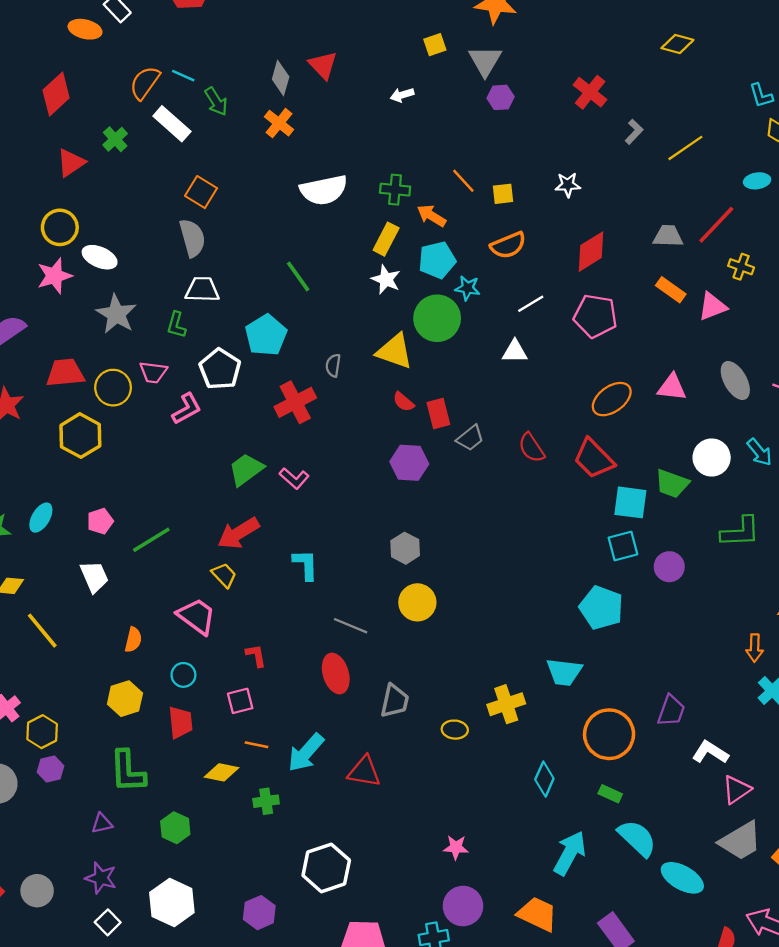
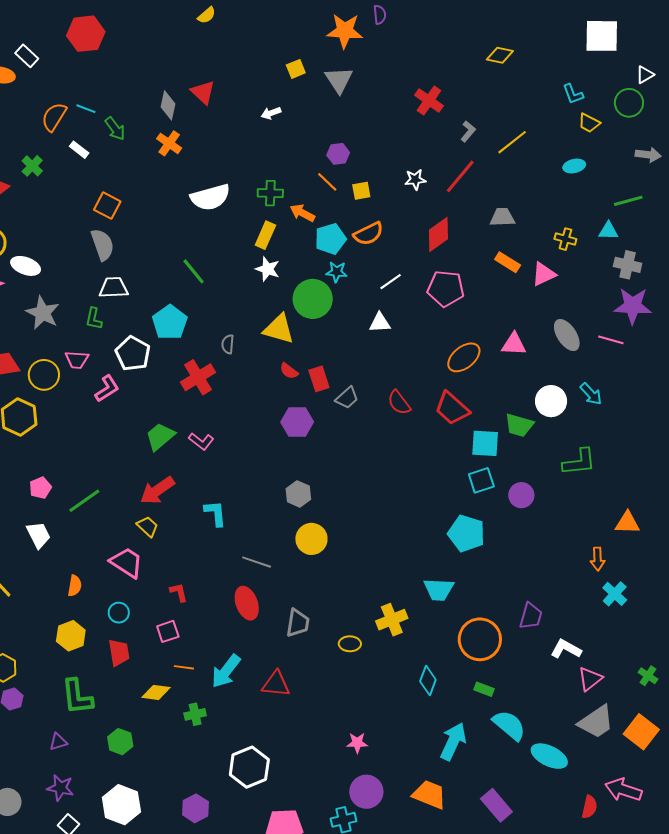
purple hexagon: (501, 97) -> (338, 154), moved
white rectangle: (172, 124) -> (79, 150), size x0.6
red line: (716, 225) -> (460, 176), moved
cyan pentagon: (437, 260) -> (330, 239), moved

